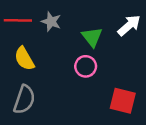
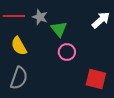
green triangle: (92, 37) -> (59, 29), moved

